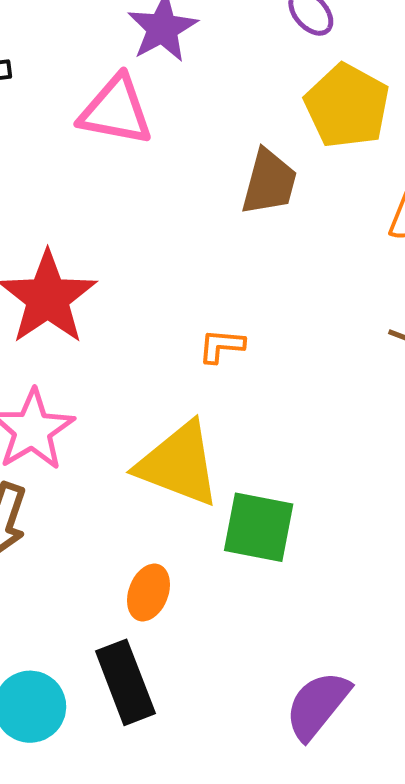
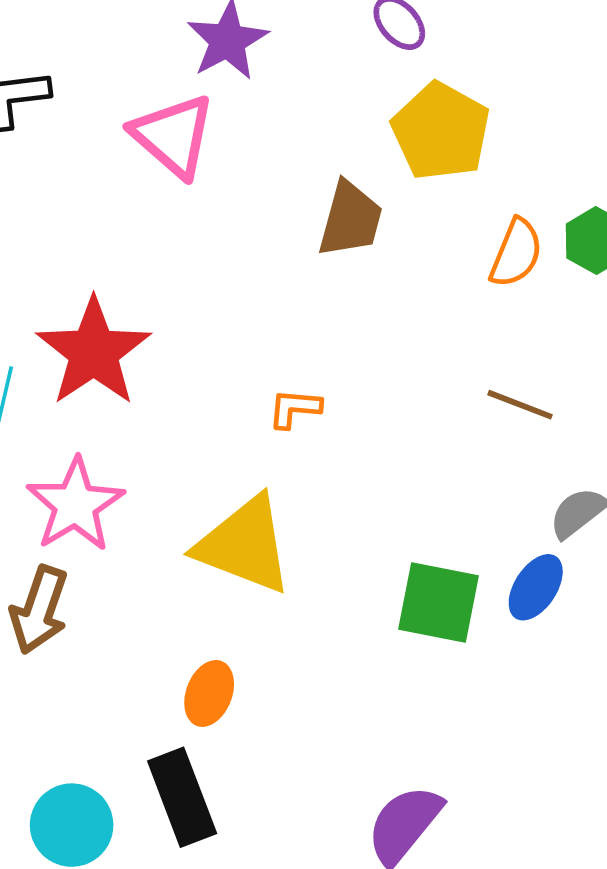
pink triangle: (116, 111) -> (173, 136), turned 30
green square: (259, 527) -> (439, 602), moved

